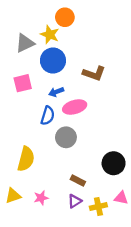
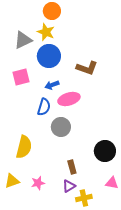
orange circle: (65, 17) -> (52, 11), moved
brown rectangle: (78, 181) -> (72, 167), turned 48
yellow cross: (98, 207) -> (84, 198), moved

